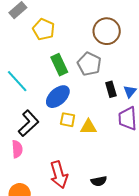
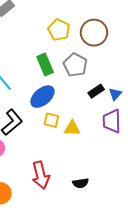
yellow pentagon: (44, 29) -> (59, 30), moved
black rectangle: (111, 89) -> (96, 91), turned 70

